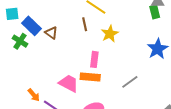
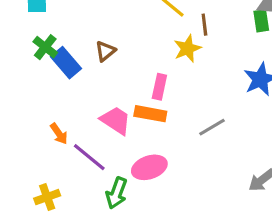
brown line: (85, 24) -> (204, 25), moved
blue rectangle: (31, 26) -> (66, 63), moved
brown triangle: (51, 33) -> (105, 51), moved, turned 40

